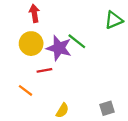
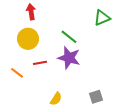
purple star: (59, 48) -> (69, 58), moved
orange line: (25, 90) -> (17, 73), moved

